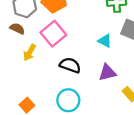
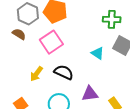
yellow arrow: (30, 53) -> (36, 74), moved
purple triangle: (107, 72) -> (90, 94), moved

